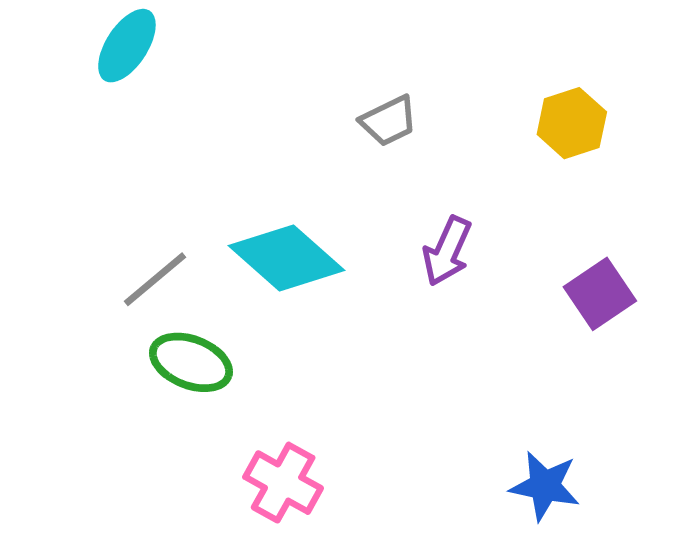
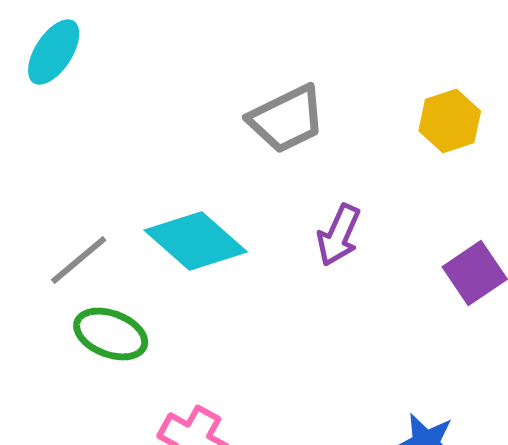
gray trapezoid: (389, 121) -> (287, 119), size x1.5

